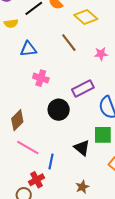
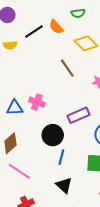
blue triangle: (28, 49) -> (15, 108), moved
black triangle: (82, 148) -> (64, 185), moved
blue line: (51, 161) -> (61, 157), moved

